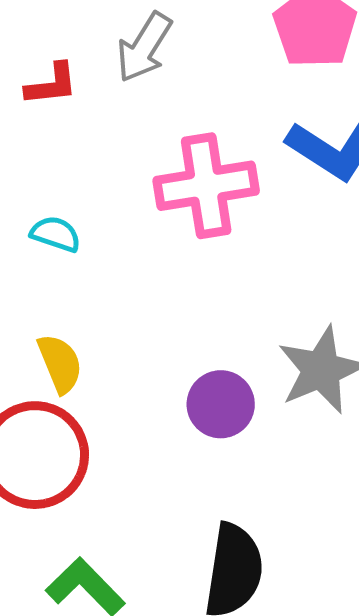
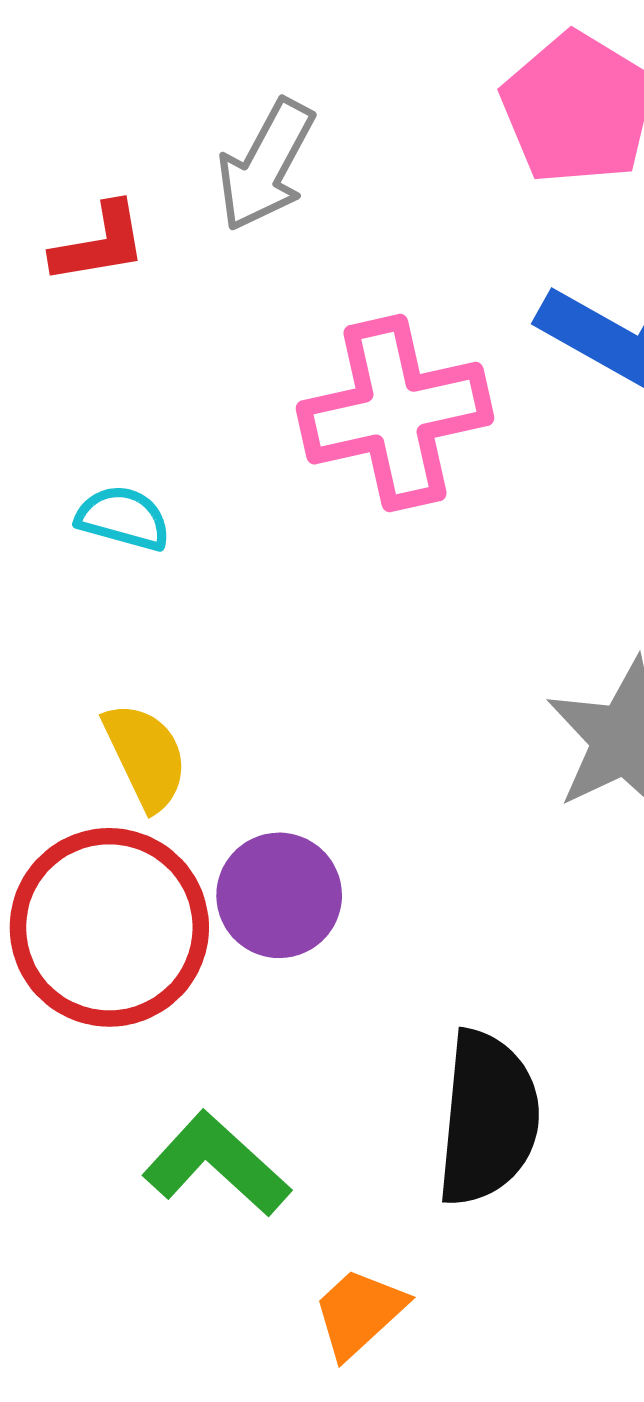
purple circle: (221, 404) -> (279, 895), moved

